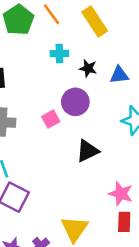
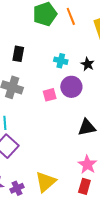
cyan cross: (59, 53) -> (61, 61), moved
black triangle: (87, 151) -> (87, 127), moved

